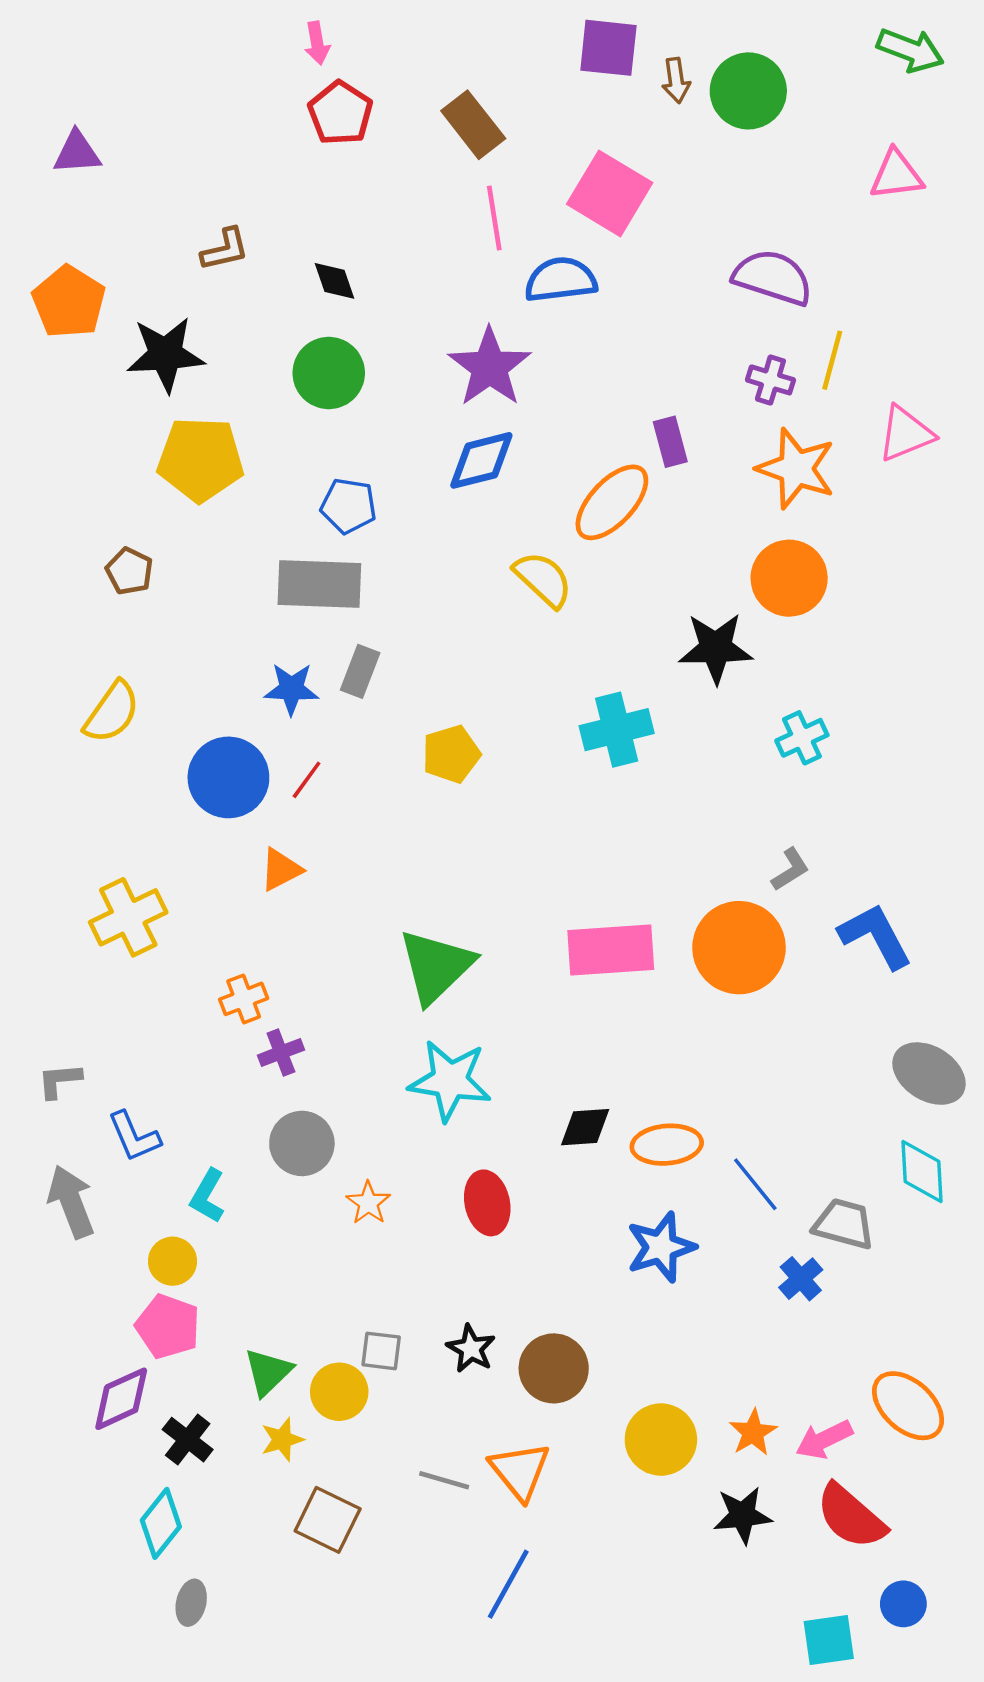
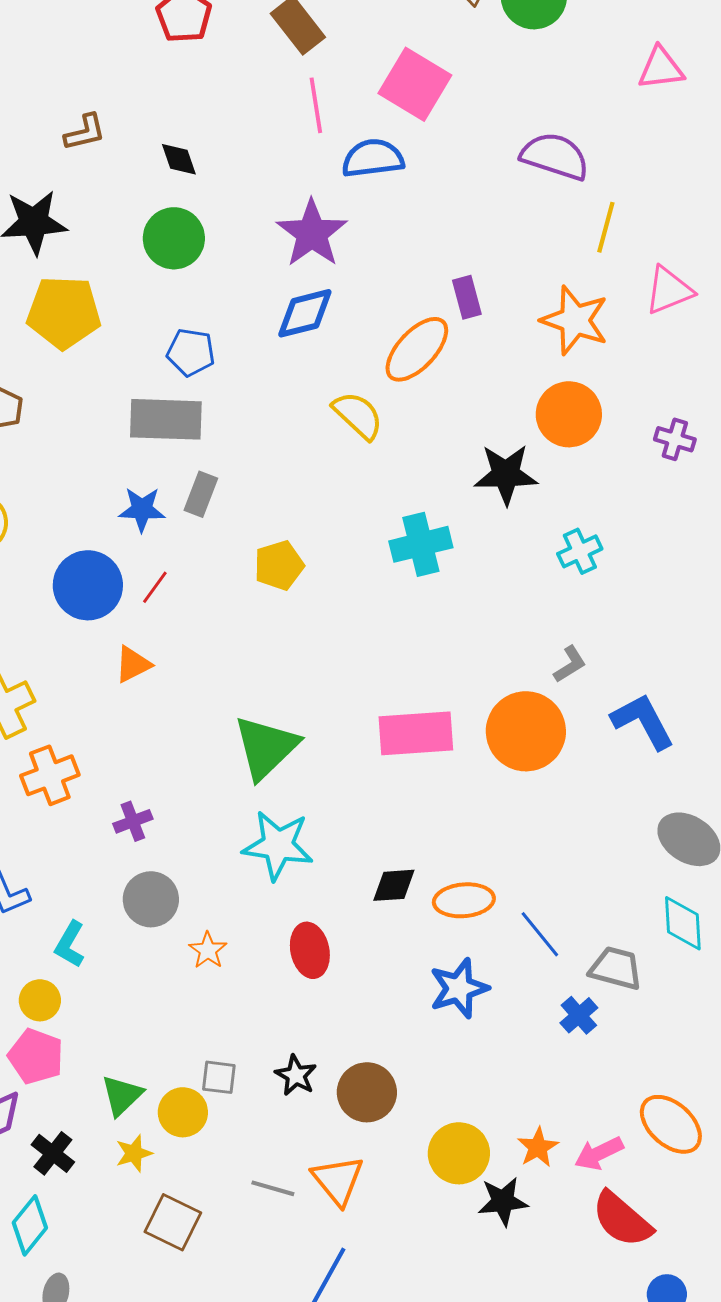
purple cross: (770, 380) -> (675, 439), moved
orange cross: (244, 999) -> (50, 775), moved, size x1.4
black star: (742, 1515) -> (503, 1201), moved

